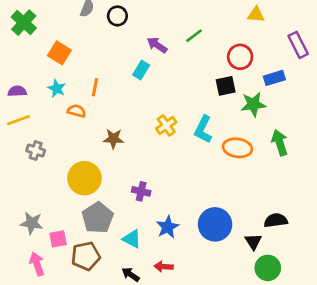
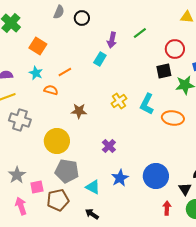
purple arrow: (157, 45) -> (112, 40), turned -112
orange line: (95, 87) -> (65, 72), turned 48
gray cross: (36, 151) -> (20, 120), size x1.5
purple cross: (141, 191) -> (109, 146), moved, turned 32
gray pentagon: (98, 218) -> (67, 171), turned -30
gray star: (32, 223) -> (17, 175), turned 30
red arrow: (164, 267) -> (167, 208), moved, turned 88

